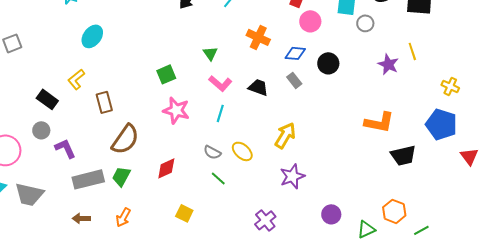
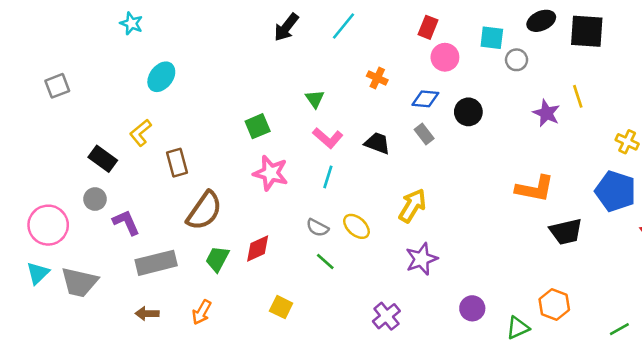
orange cross: (258, 37) -> (377, 78), size x0.7
green trapezoid: (121, 176) -> (217, 259), moved
green line: (421, 230) -> (619, 329), moved

